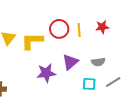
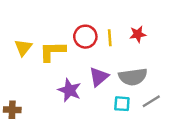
gray semicircle: (98, 62) -> (133, 77), size x1.6
purple star: (46, 73) -> (70, 90), turned 30

